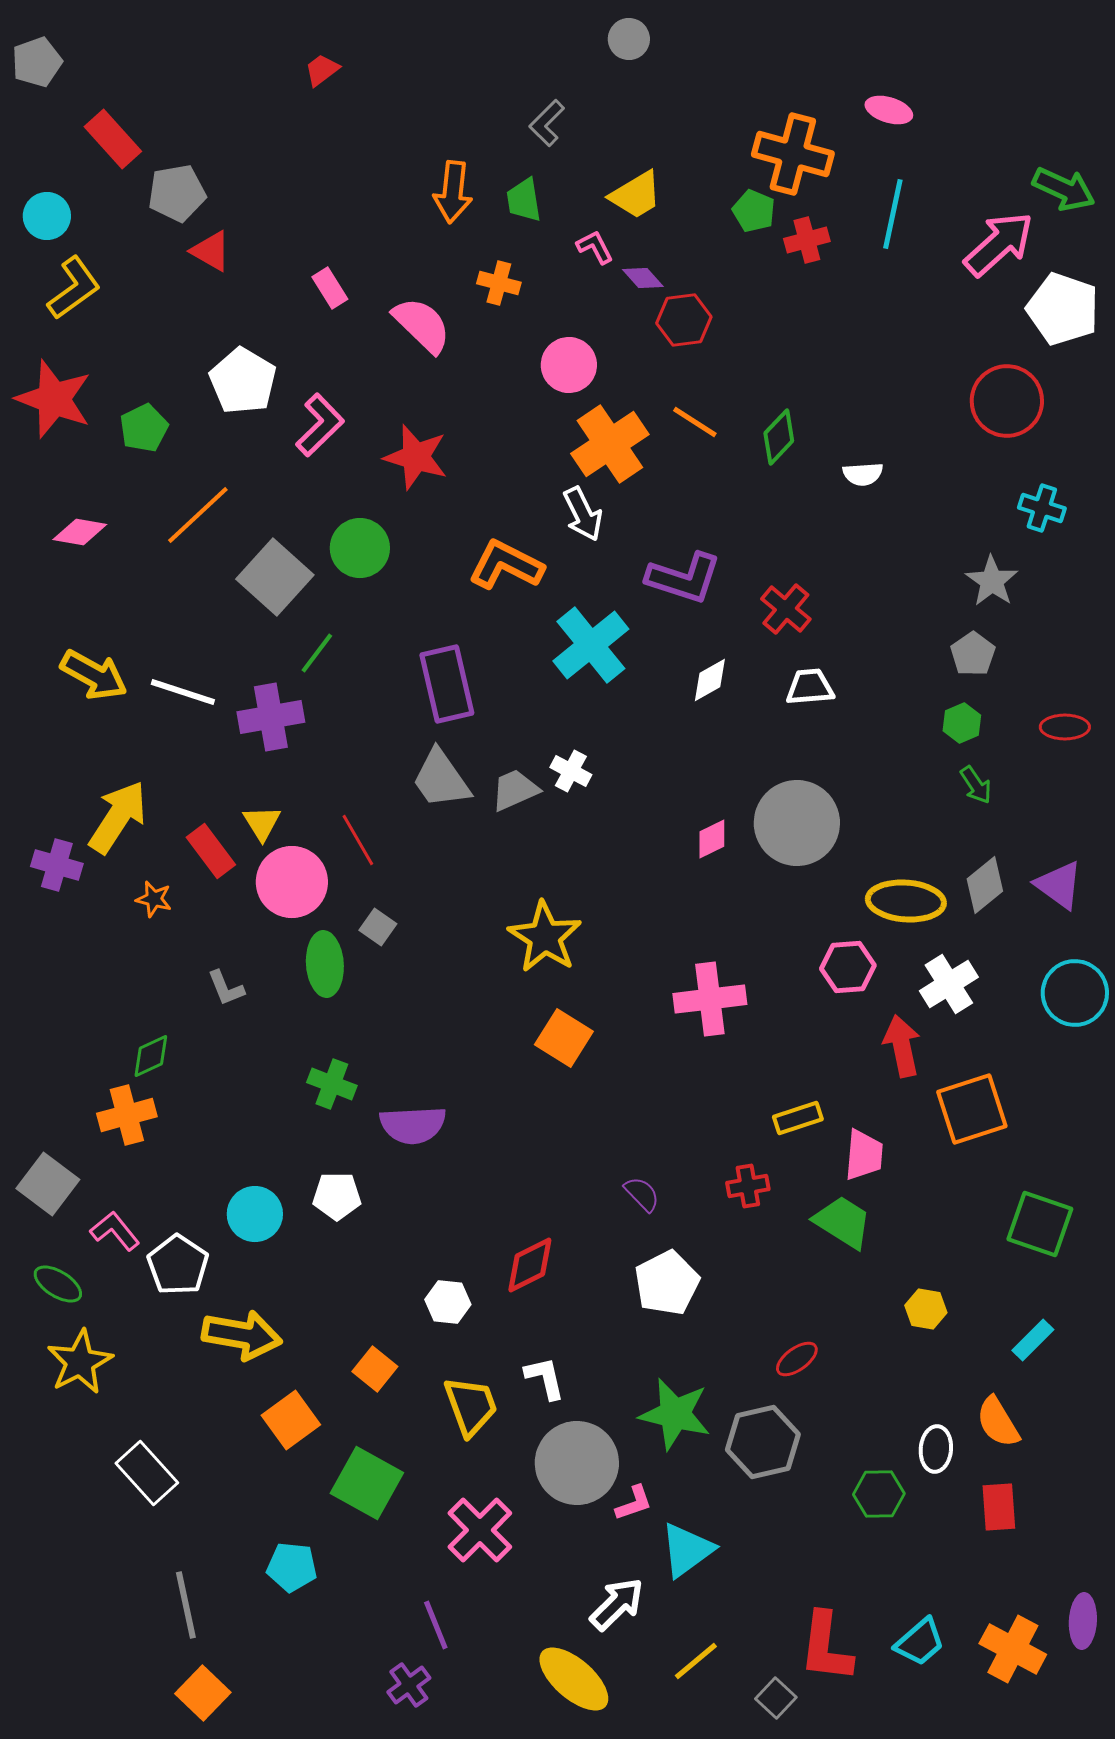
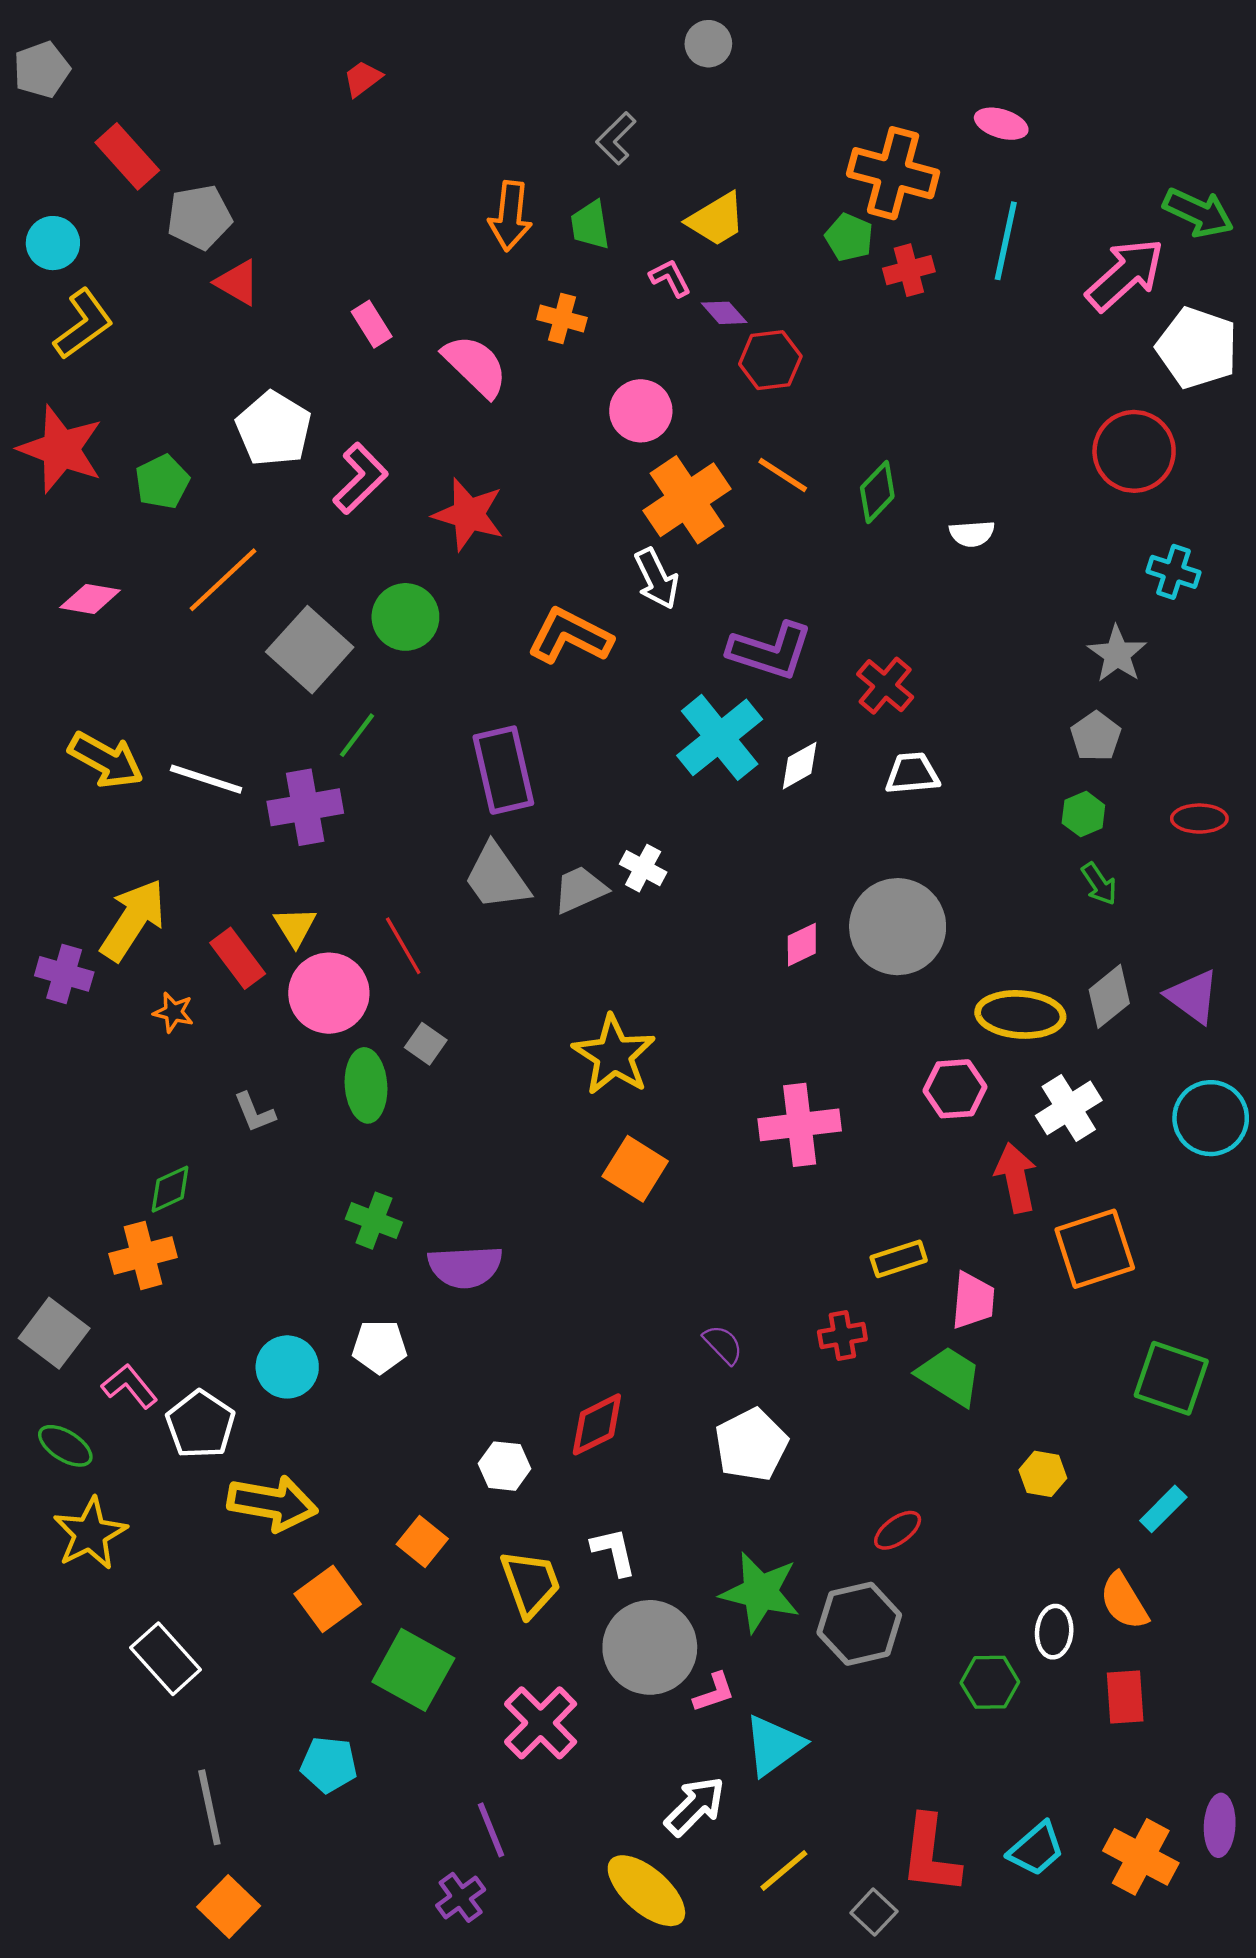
cyan cross: (591, 645) -> (720, 737), moved

